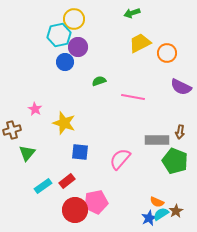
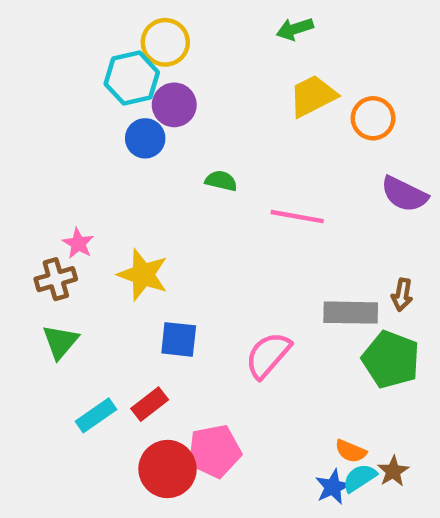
green semicircle: (99, 81) -> (221, 181), turned 32
brown cross: (12, 130) -> (56, 279), moved

